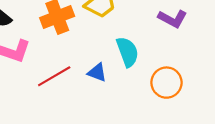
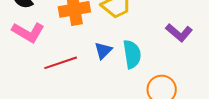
blue triangle: (97, 72) -> (103, 51), moved, turned 42

